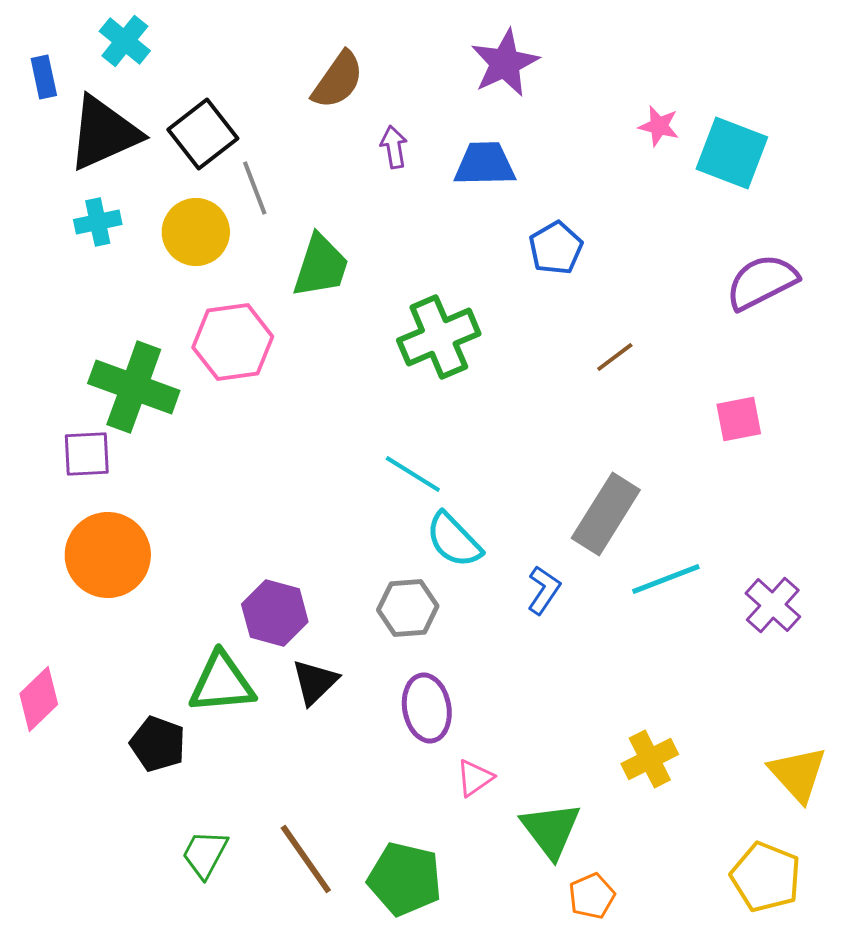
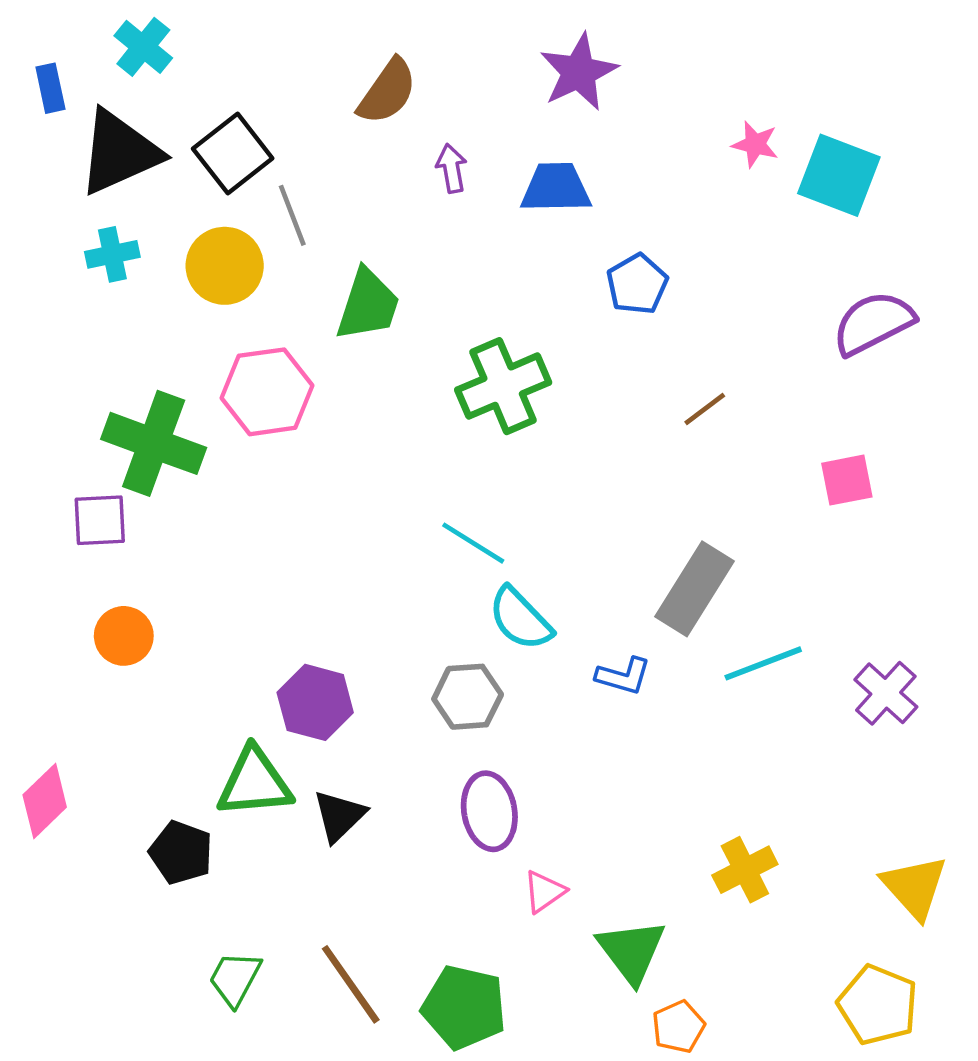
orange circle: (108, 555) -> (124, 636), size x0.6
blue L-shape: (544, 590) -> (623, 676), turned 72
black triangle: (315, 682) -> (339, 816), moved

